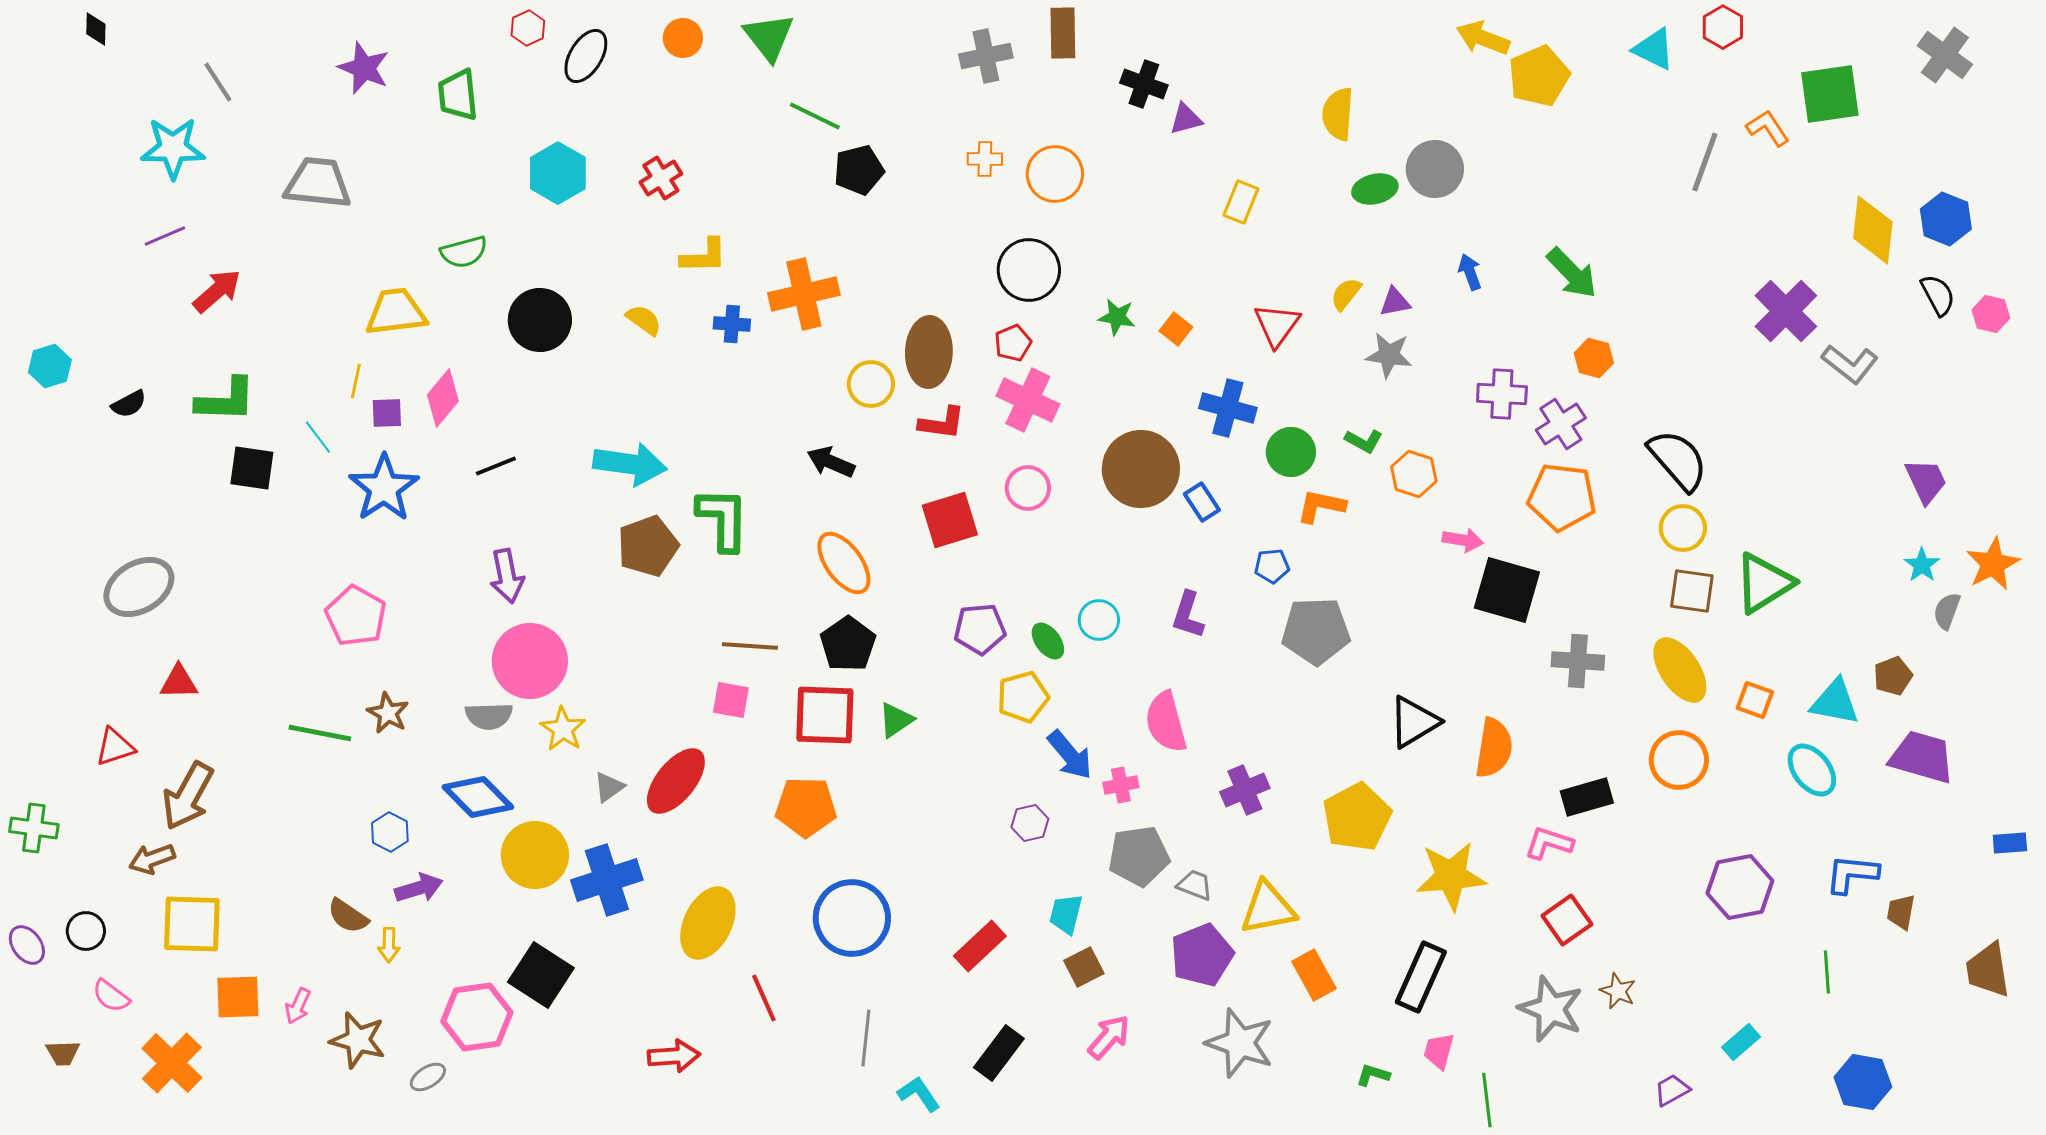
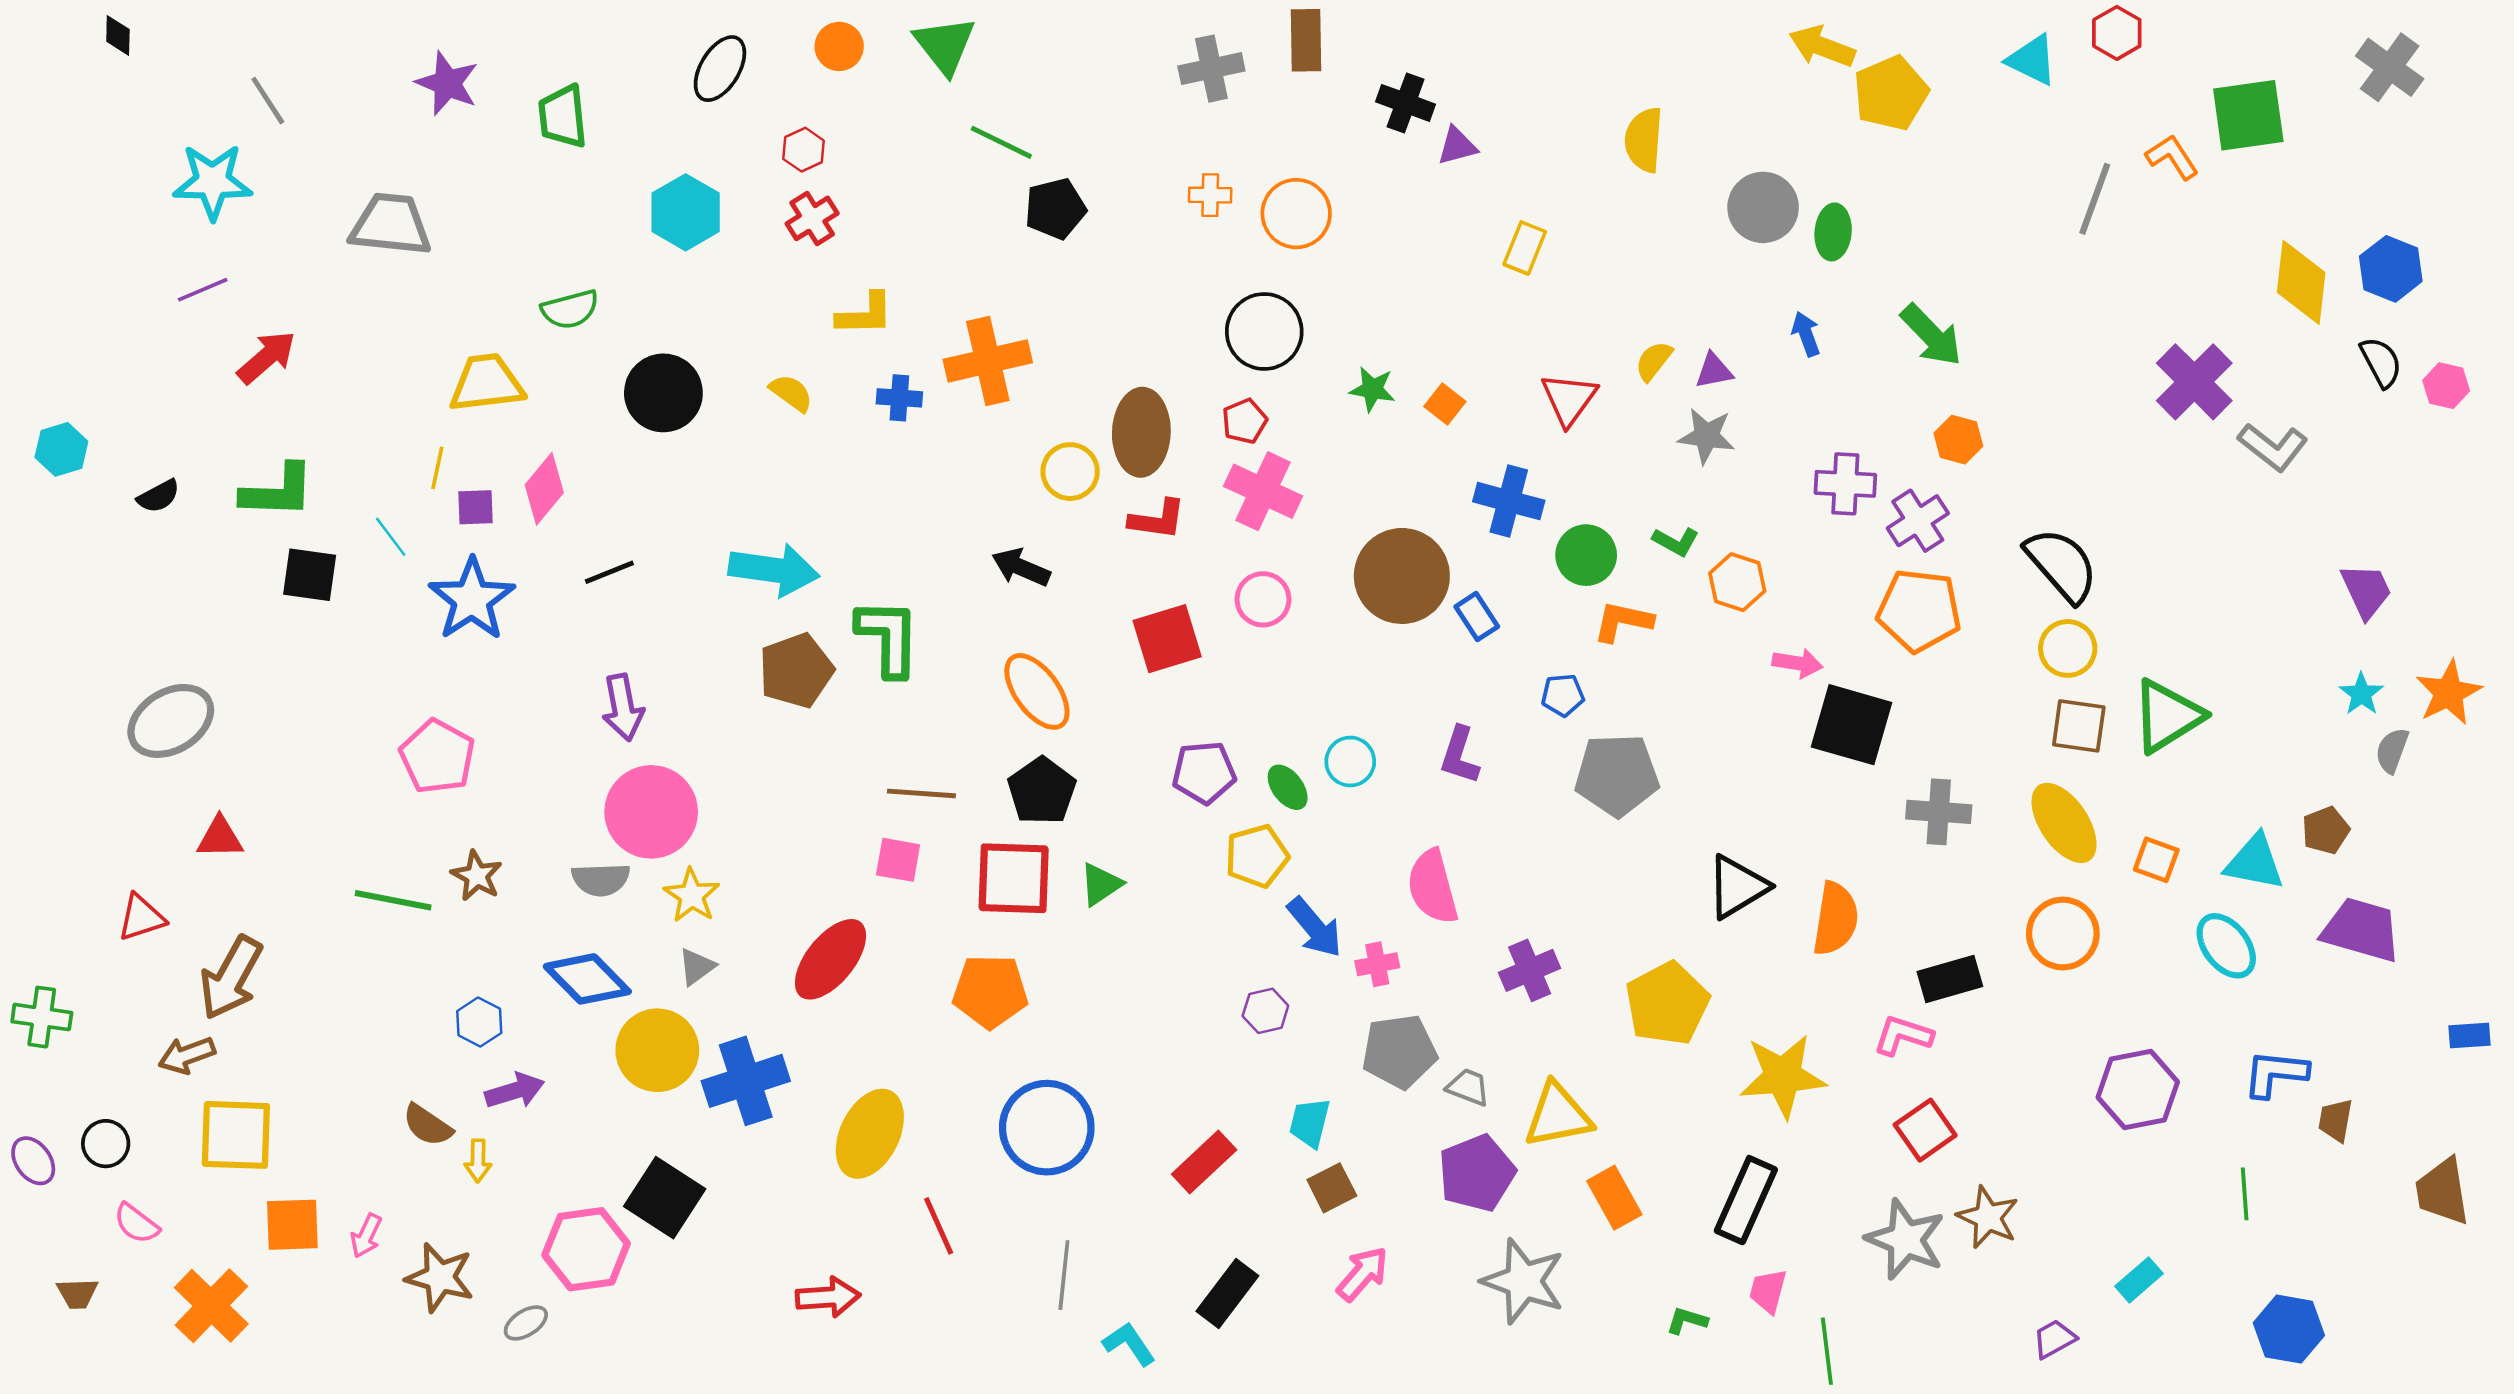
red hexagon: (528, 28) -> (803, 150), moved
green ellipse: (1375, 189) -> (1833, 232), moved, turned -72
gray triangle: (609, 787) -> (697, 967), moved
brown star: (1618, 991) -> (1988, 1217), size x1.4

